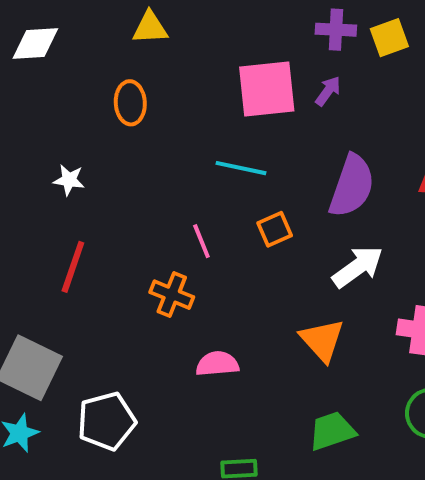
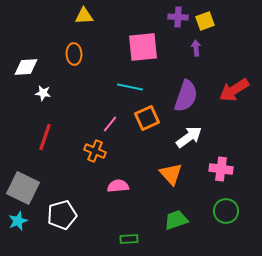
white diamond: (35, 43) -> (26, 67), moved
purple arrow: (328, 91) -> (196, 48), moved, turned -42
orange square: (275, 229) -> (147, 118), size x1.4
pink line: (201, 241) -> (110, 124), turned 60

